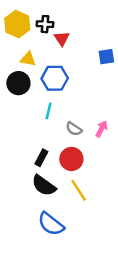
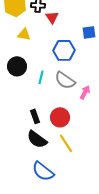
blue hexagon: (55, 78) -> (64, 50), moved
black circle: (18, 83) -> (17, 66), moved
gray semicircle: (74, 129) -> (65, 80), moved, size x1.5
black rectangle: (41, 158) -> (35, 116), turned -48

